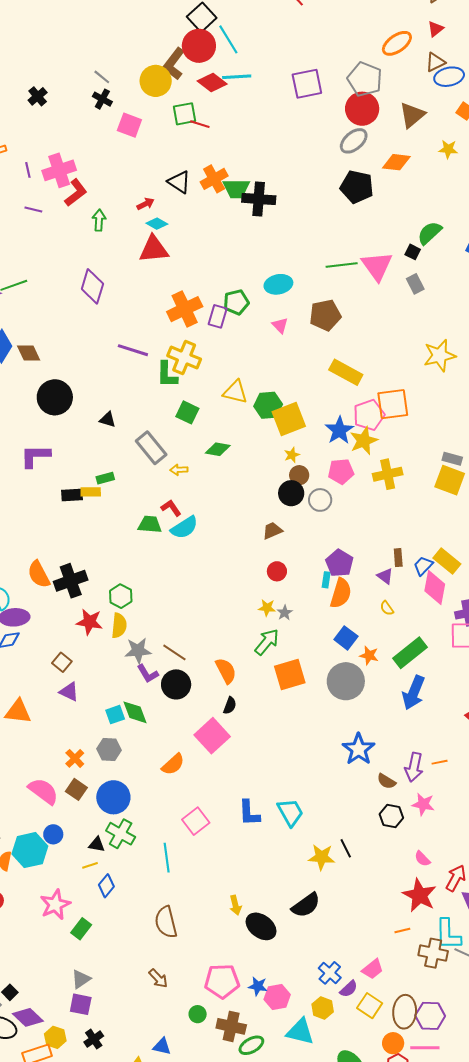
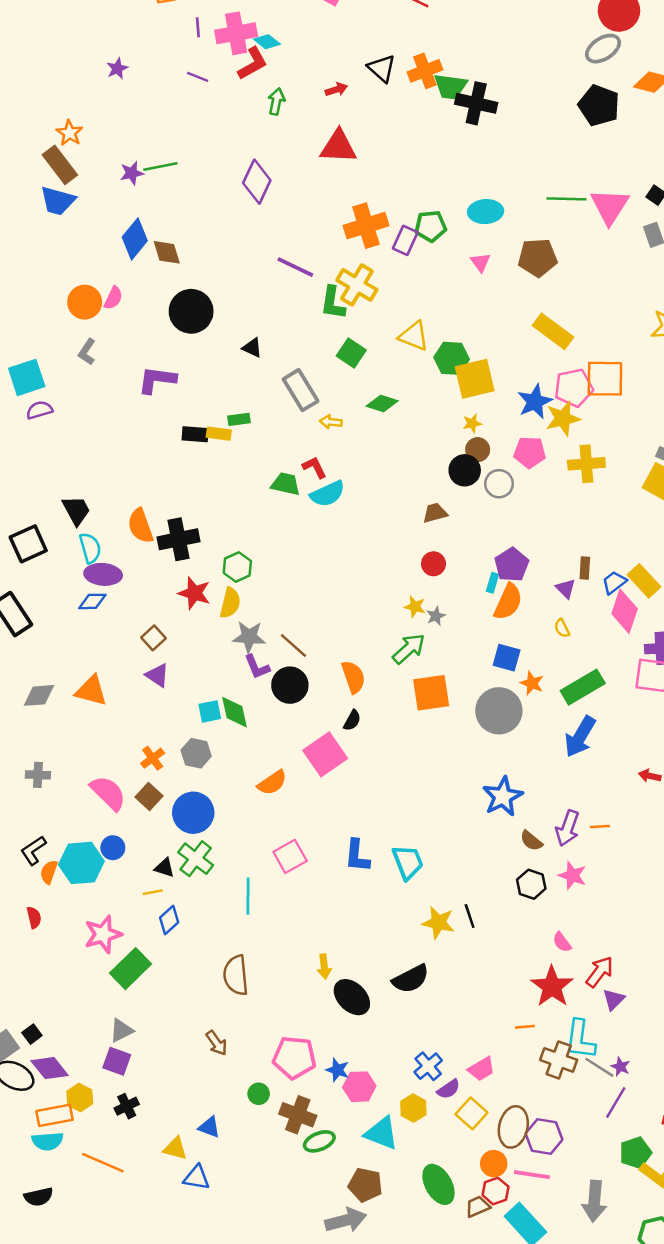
cyan diamond: (157, 224) -> (267, 42), moved
blue square: (346, 638) -> (507, 658), turned -30
green rectangle: (81, 929) -> (131, 969), size x1.5

